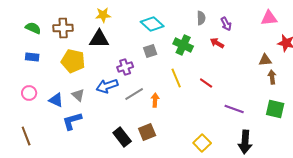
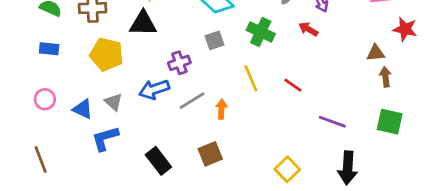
black rectangle: (122, 137) -> (158, 161), moved

